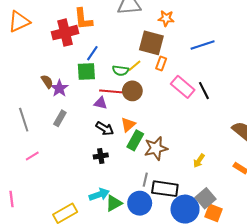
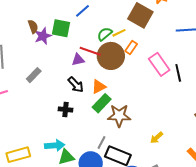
orange rectangle: (161, 64) -> (131, 48), moved
green semicircle: (121, 71) -> (105, 34), turned 119
green square: (86, 72) -> (61, 28), moved
brown circle: (132, 91) -> (111, 56), size x1.4
purple triangle: (101, 103) -> (78, 60), turned -40
gray rectangle: (60, 118) -> (34, 75), moved

